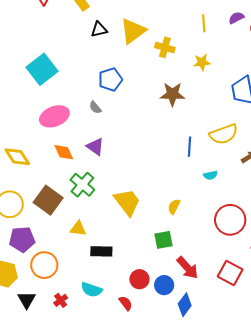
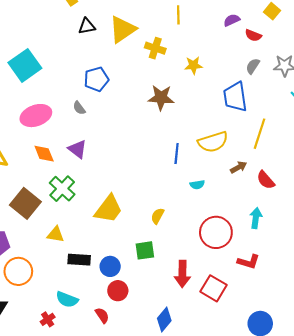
yellow line: (204, 23) -> (178, 15), moved
yellow trapezoid: (127, 202) -> (108, 209), turned 72
red arrow: (187, 268) -> (182, 274), moved, turned 40
blue circle: (164, 285) -> (110, 266), moved
red cross: (61, 300) -> (48, 319), moved

